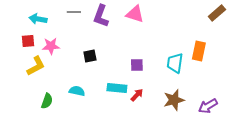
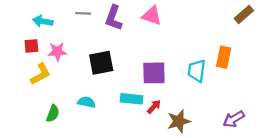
black square: (90, 56) -> (101, 63), size x1.6
purple square: (137, 65) -> (154, 73), size x1.6
brown star: (174, 100) -> (179, 121), moved

